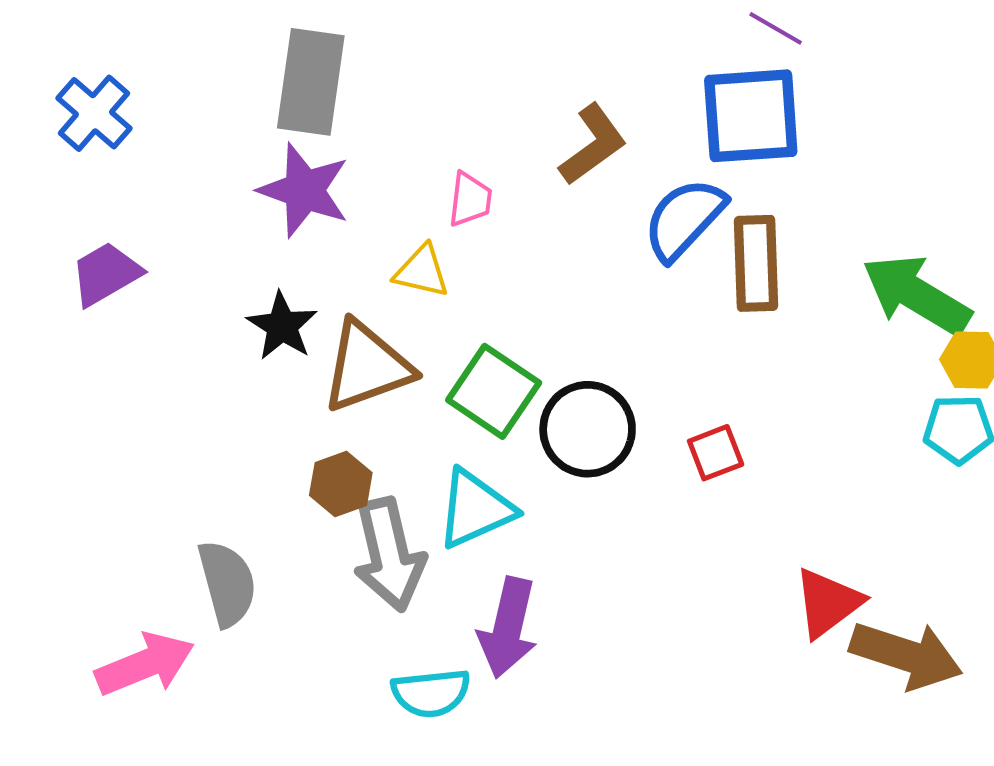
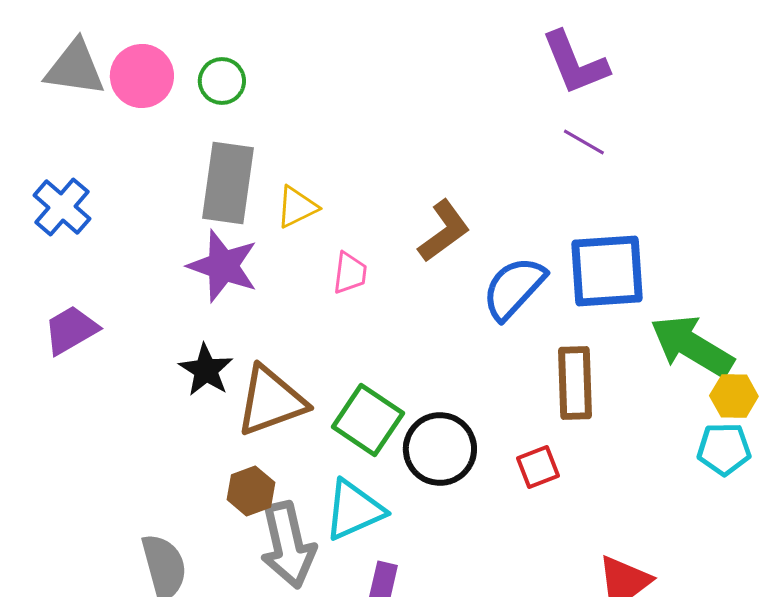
blue square: (751, 116) -> (607, 271), moved
brown rectangle: (756, 263) -> (575, 383), moved
yellow triangle: (422, 271) -> (297, 207), moved, turned -39

